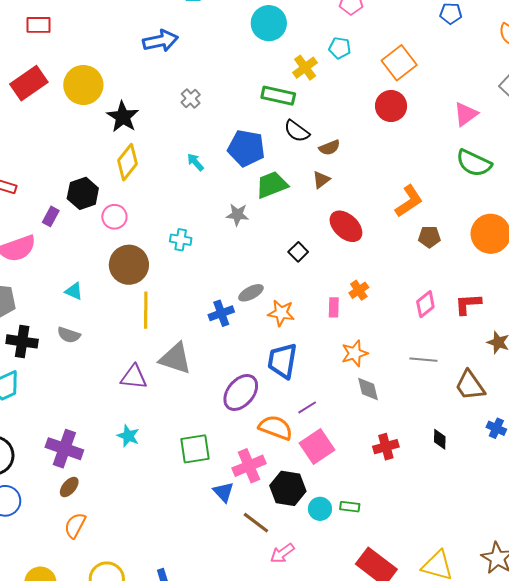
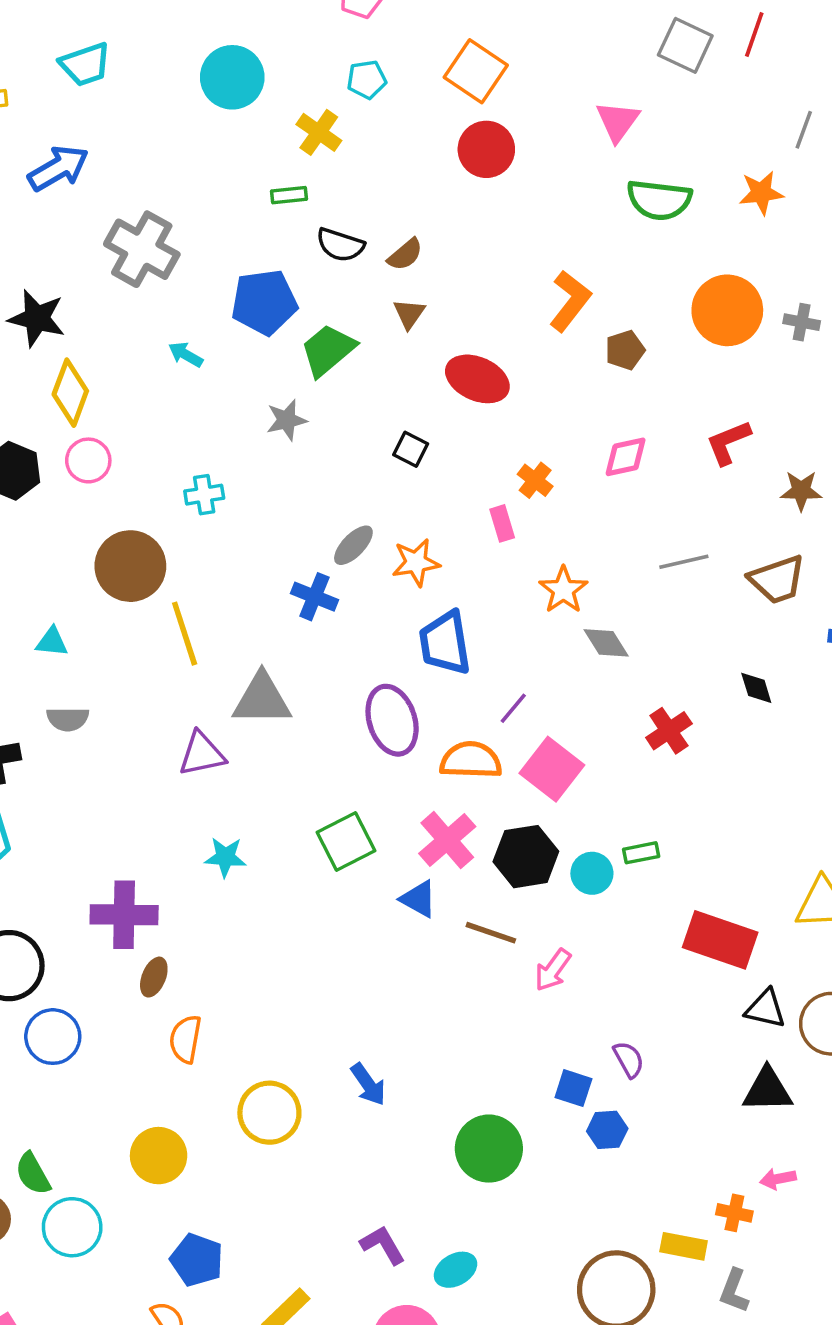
green rectangle: (278, 96) -> (289, 195), size x0.6
gray cross: (191, 98) -> (142, 249), size x2.0
pink circle: (114, 217) -> (88, 460), moved
pink diamond: (425, 304) -> (626, 457), moved, turned 44
blue cross: (221, 313) -> (315, 597), turned -30
brown trapezoid: (470, 385) -> (777, 580), turned -56
purple ellipse: (241, 392) -> (392, 720), turned -39

